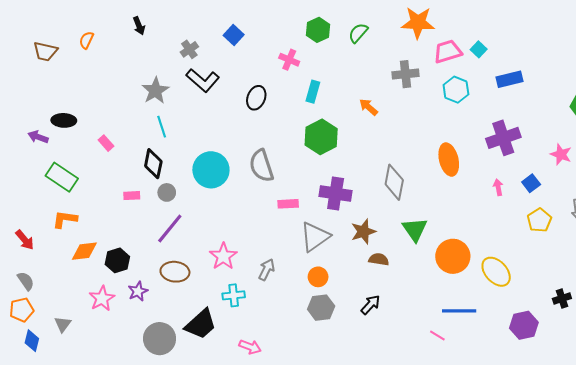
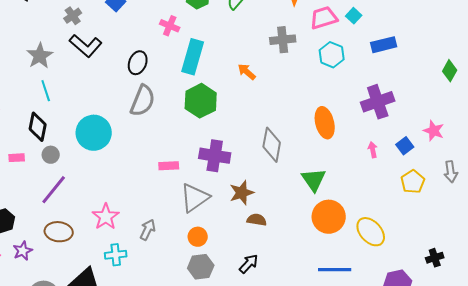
cyan rectangle: (313, 92) -> (193, 57), size x1.6
pink star: (561, 154) -> (434, 131), moved
gray semicircle: (261, 166) -> (143, 101), moved, turned -140
green triangle: (415, 230) -> (314, 180), moved

